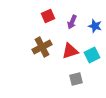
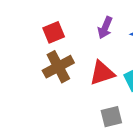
red square: (48, 16) -> (54, 32), moved

